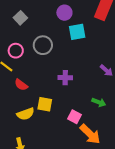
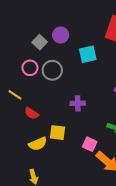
purple circle: (64, 13) -> (61, 35), moved
gray square: (20, 18) -> (40, 42), moved
pink circle: (16, 51) -> (30, 68), moved

